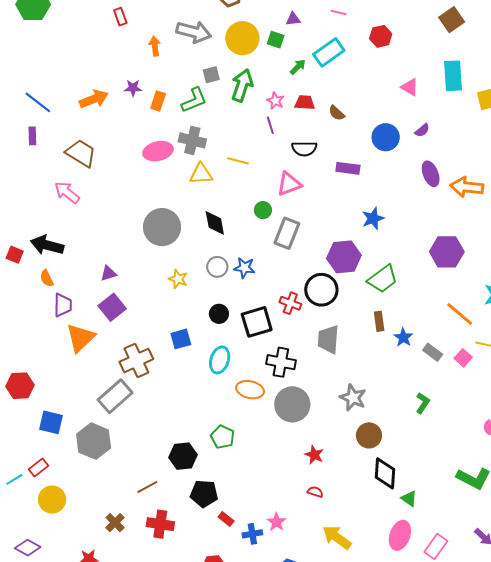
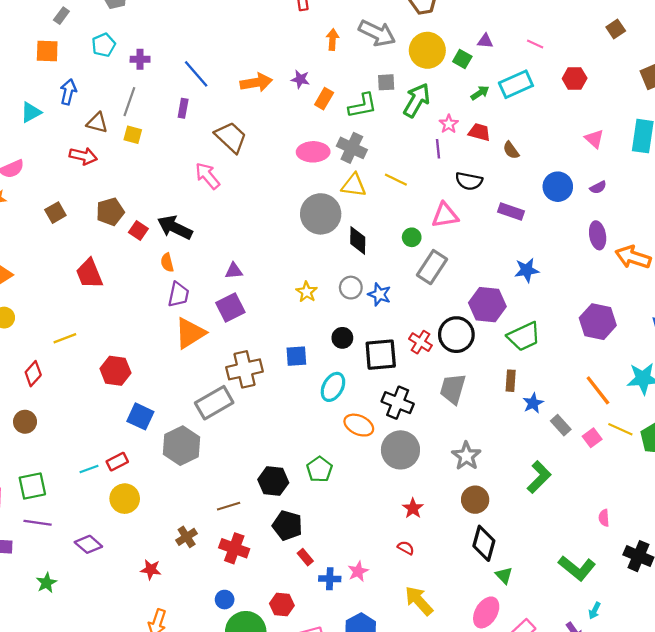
gray circle: (162, 227) -> (321, 214), moved
green L-shape: (423, 403) -> (539, 477), size x1.4

